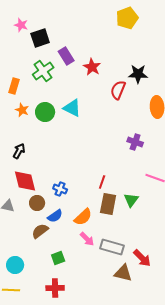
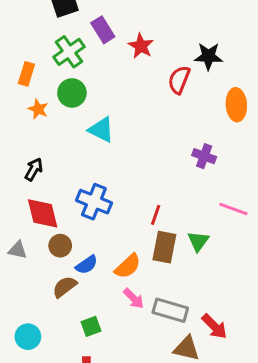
cyan triangle: (72, 108) -> (101, 130), moved
green circle: (45, 112) -> (72, 93), moved
blue cross: (60, 189) -> (94, 202), moved, size x1.6

